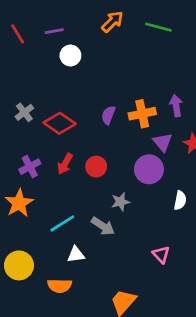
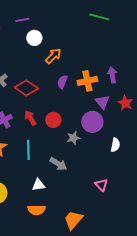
orange arrow: (112, 22) -> (53, 56), moved
red arrow: (65, 164) -> (30, 118), turned 119
gray star: (121, 202) -> (73, 138), moved
cyan line: (62, 223) -> (28, 150), moved, turned -60
orange semicircle: (60, 286) -> (36, 210), moved

